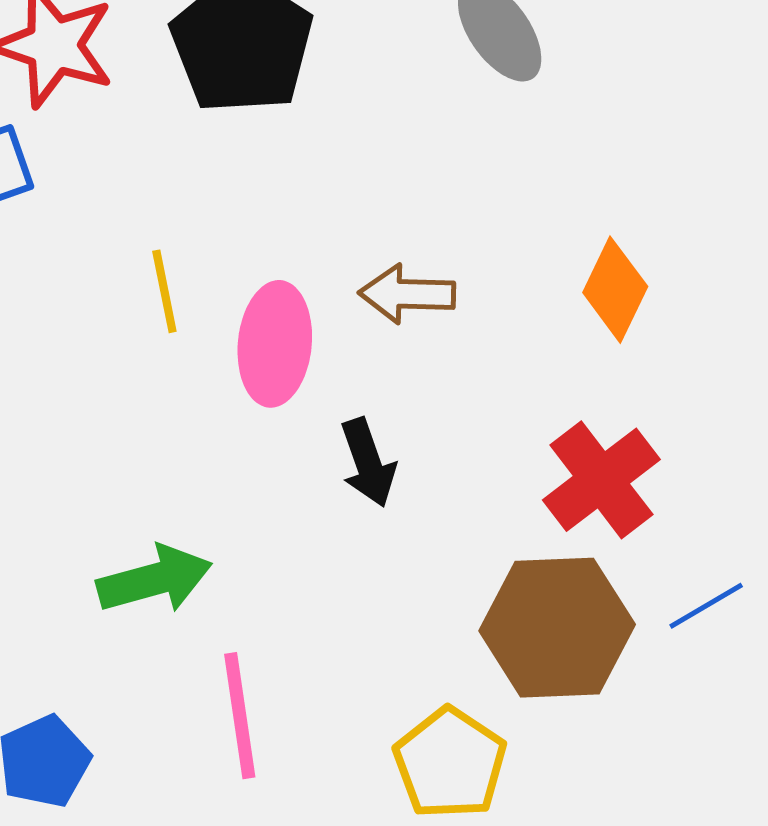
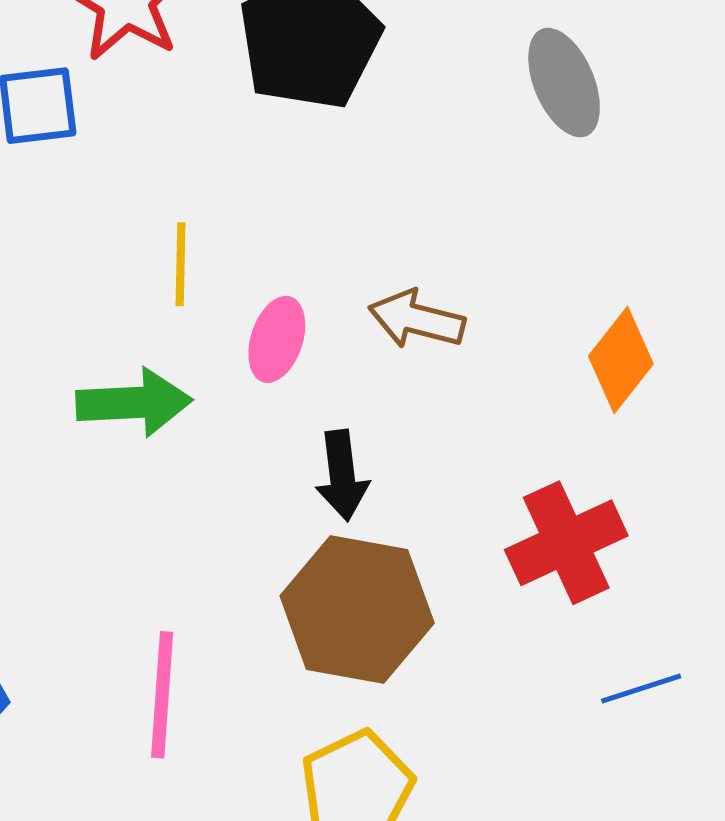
pink ellipse: (275, 344) -> (277, 339), size x0.7
green arrow: (155, 579) -> (134, 403), moved
brown hexagon: (557, 628) -> (357, 609), moved

